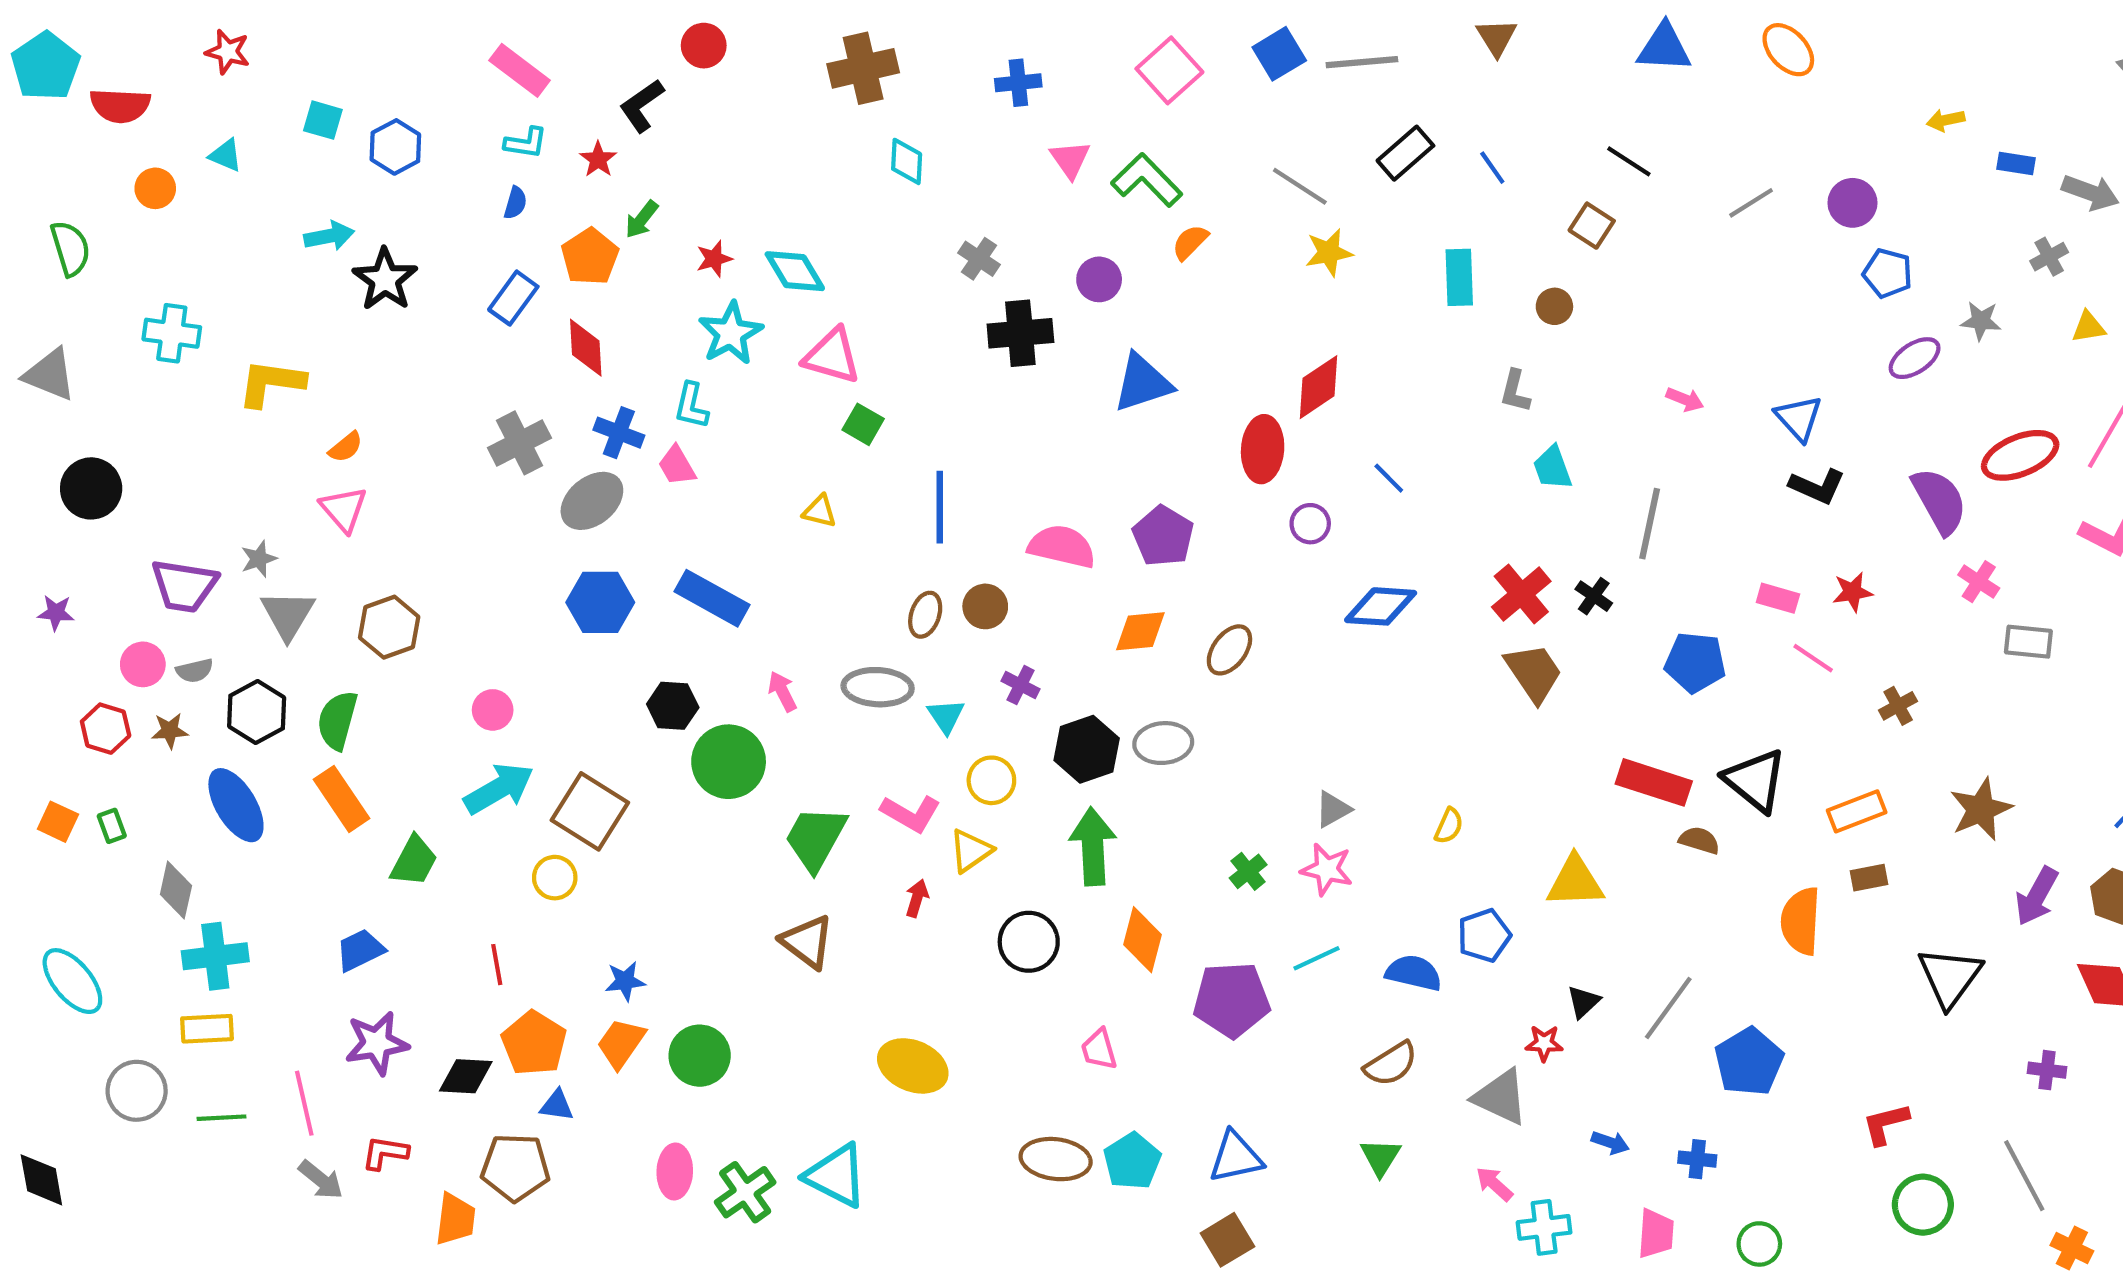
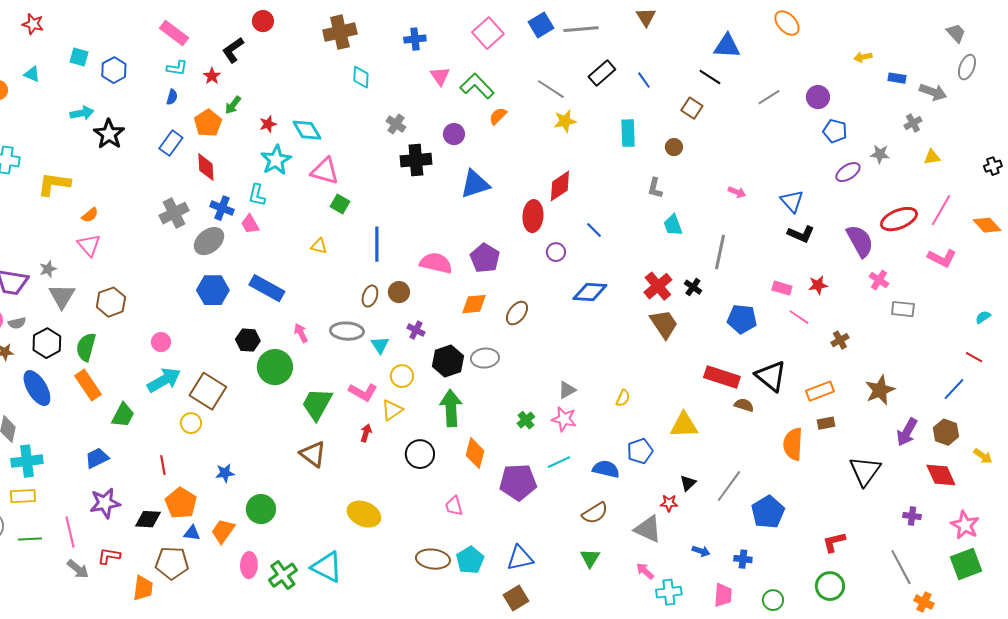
blue triangle: (1664, 48) -> (727, 46), moved
orange trapezoid: (621, 1043) -> (223, 531), moved
green circle: (1923, 1205) -> (830, 586), moved

